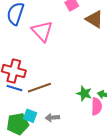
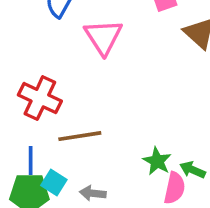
blue line: (14, 88) -> (31, 160), moved, turned 63

